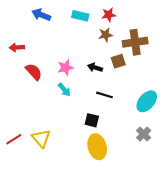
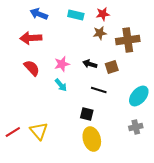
red arrow: (17, 47) -> (31, 38), moved, size x1.5
brown square: (118, 61) -> (112, 67), moved
gray cross: (144, 134) -> (136, 127), turned 32

